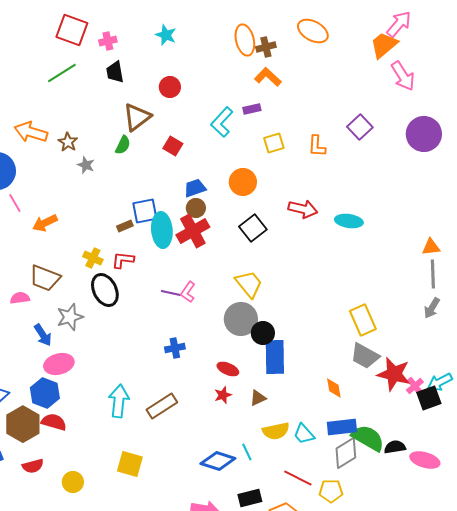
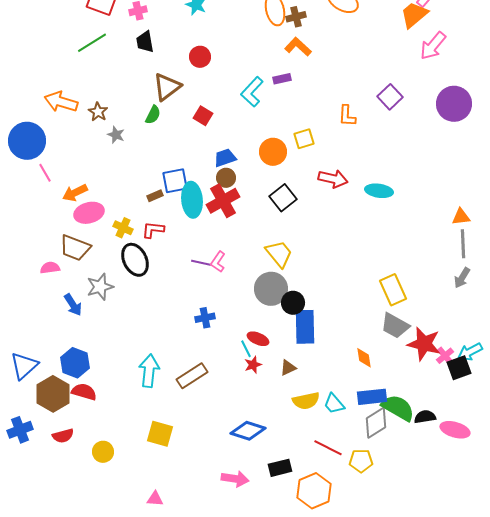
pink arrow: (403, 76) -> (433, 46), turned 72
yellow square: (274, 143) -> (304, 139), moved
pink ellipse: (59, 364) -> (89, 213), moved
cyan line: (247, 452) -> (246, 349), moved

